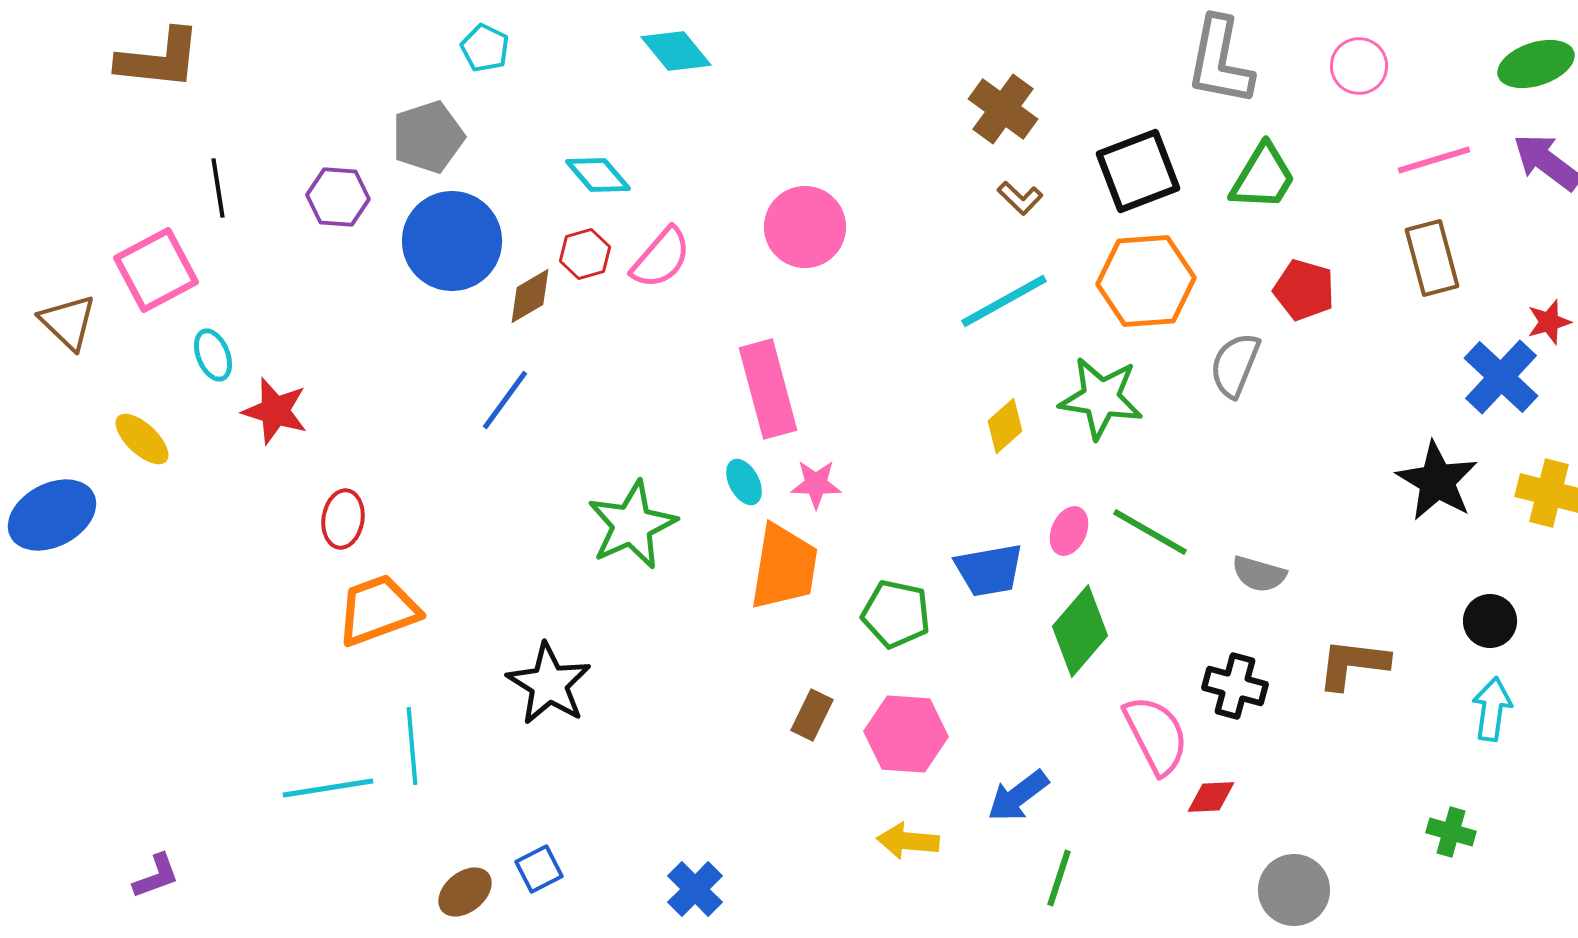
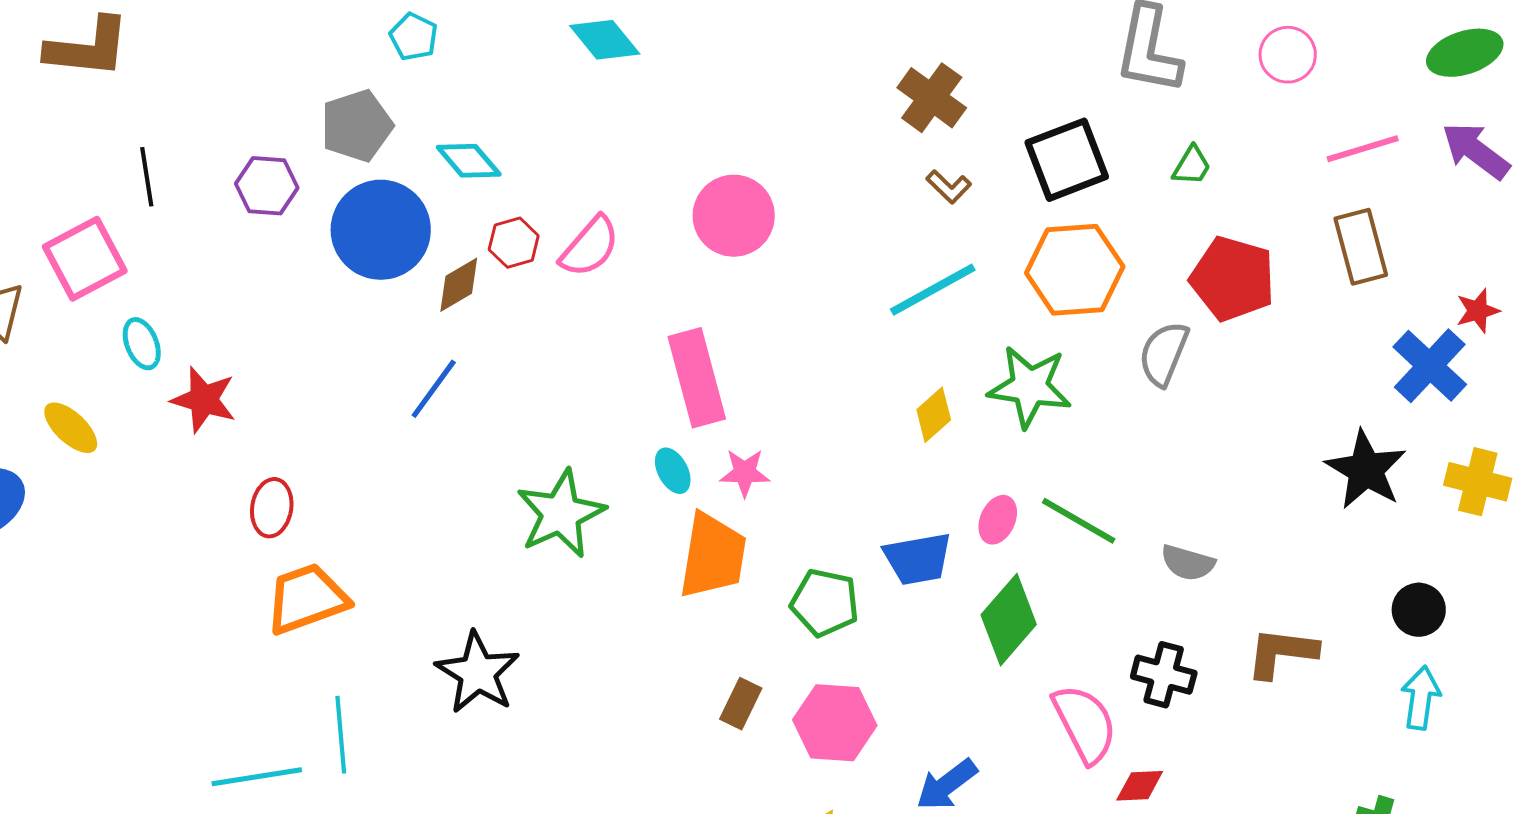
cyan diamond: (598, 175) -> (469, 161), moved
green trapezoid: (1263, 177) -> (1192, 166), size x0.6
red pentagon: (1304, 290) -> (1233, 279), size x1.4

